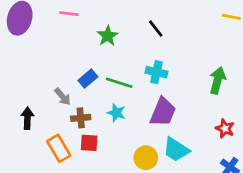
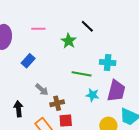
black line: (156, 28) -> (87, 26), moved
blue rectangle: (88, 79) -> (28, 61), moved
cyan star: (116, 113) -> (93, 95), moved

